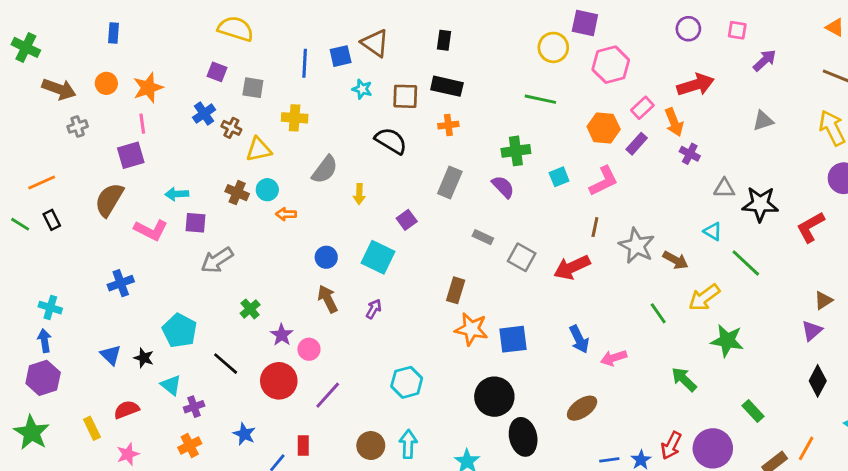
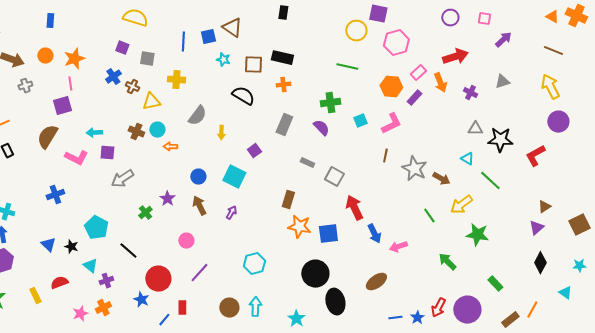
black rectangle: (444, 40) -> (283, 13), moved
purple cross: (690, 154) -> (470, 93), moved
red arrow: (572, 267) -> (354, 208), moved, turned 90
purple star: (282, 335) -> (167, 199), moved
red circle: (279, 381) -> (158, 279), moved
pink star: (128, 454) -> (80, 314), moved

